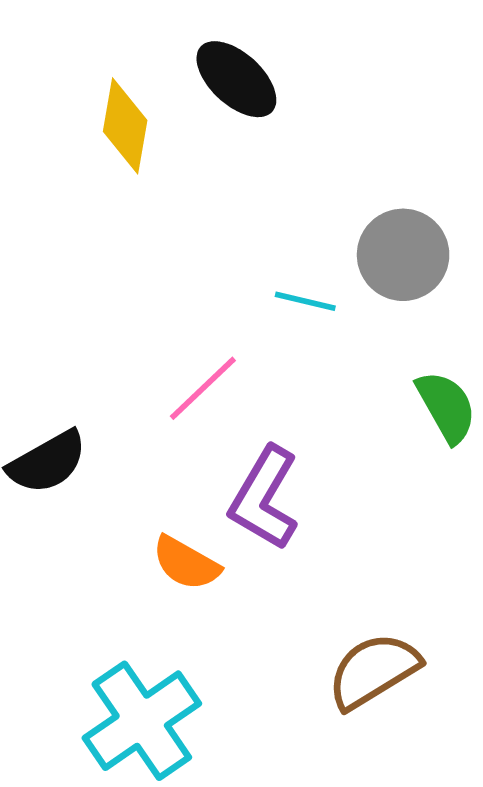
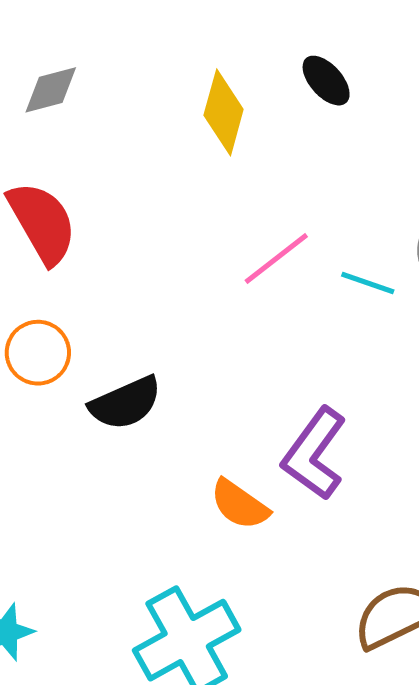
black ellipse: (236, 79) -> (326, 81), size x0.7
pink line: (203, 388) -> (276, 258), moved

